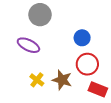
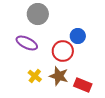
red circle: (87, 64) -> (63, 51), moved
red rectangle: (98, 89) -> (83, 85), moved

